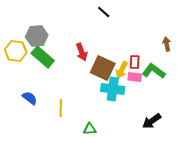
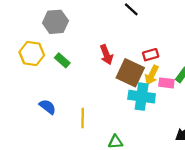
gray hexagon: (37, 36) -> (55, 22), moved
green rectangle: (43, 57) -> (62, 60), size x0.6
red rectangle: (135, 62) -> (151, 55), moved, turned 72

